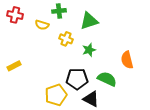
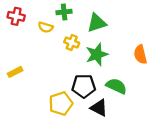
green star: (89, 50) -> (97, 54), size x1.5
orange semicircle: (127, 60) -> (140, 54), moved

